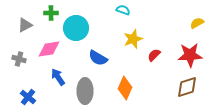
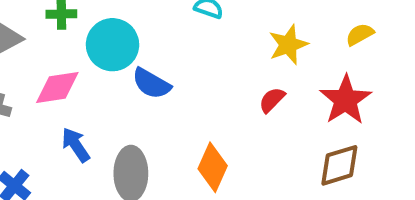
yellow star: (133, 39) -> (288, 45), moved
red star: (190, 55) -> (346, 100), turned -30
blue semicircle: (98, 58) -> (151, 84), moved

